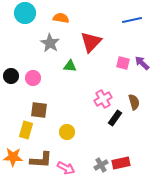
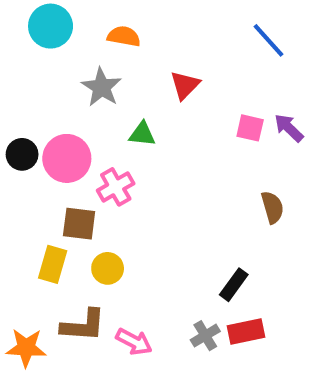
blue line: (132, 20) -> (268, 40), turned 60
red triangle: (91, 42) -> (185, 85), size x0.7
pink circle: (33, 78) -> (67, 158), size x1.5
pink cross: (103, 99) -> (116, 187), moved
black rectangle: (115, 118) -> (234, 285), moved
yellow circle: (67, 132) -> (108, 268), moved
orange star: (13, 157) -> (26, 348), moved

